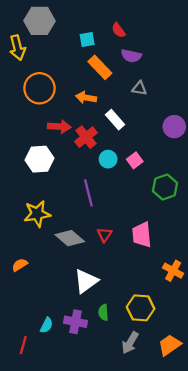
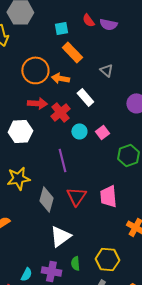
purple semicircle: (131, 56) -> (108, 24), moved
orange circle: (39, 88) -> (35, 70), moved
gray triangle: (139, 88) -> (106, 70), turned 32
red triangle: (105, 235) -> (76, 196), size x1.5
gray diamond: (70, 238) -> (46, 199), turned 65

